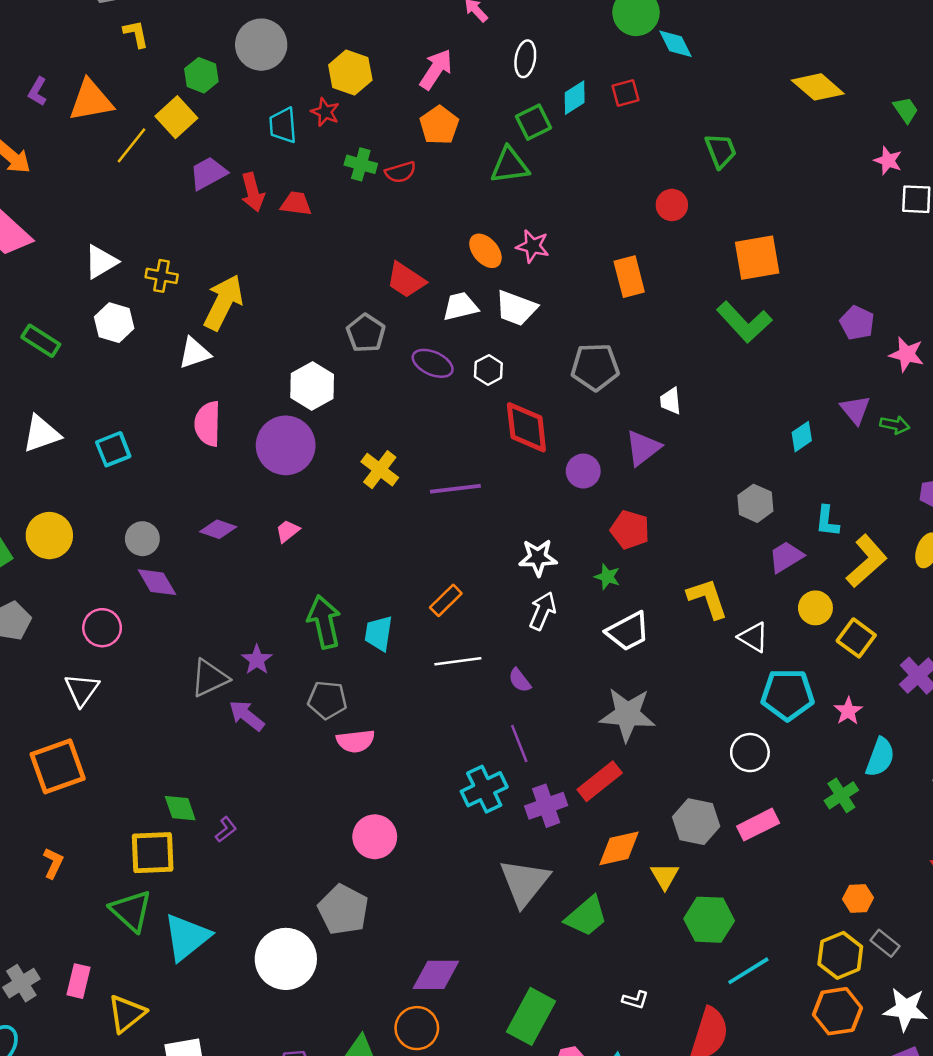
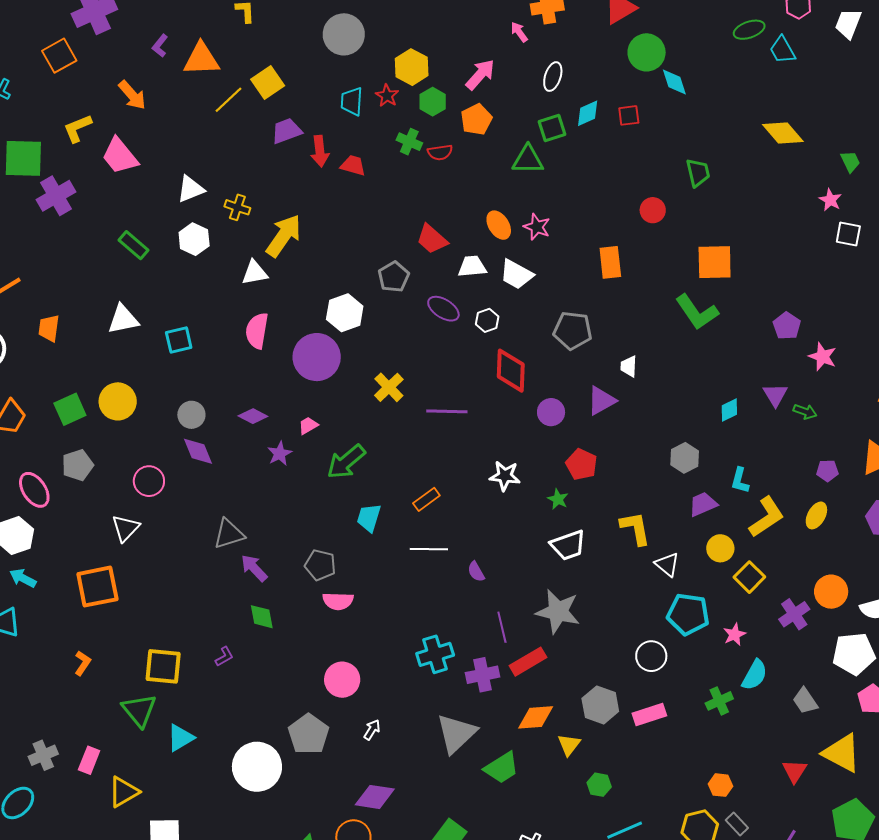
green hexagon: (201, 75) -> (433, 102), moved
white arrow: (543, 611) -> (372, 730), moved, size x0.7
green arrow: (324, 622) -> (346, 462), moved, turned -126
purple star: (257, 660) -> (280, 454), moved
purple line: (519, 743) -> (502, 627), moved
green diamond: (180, 808) -> (262, 617), moved
green hexagon: (709, 920) -> (599, 785), size x0.6
cyan triangle: (187, 937) -> (180, 738), size x0.7

